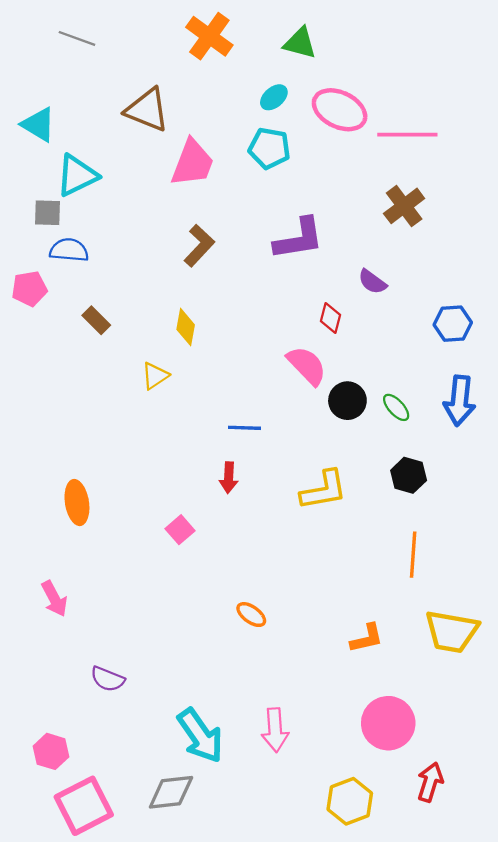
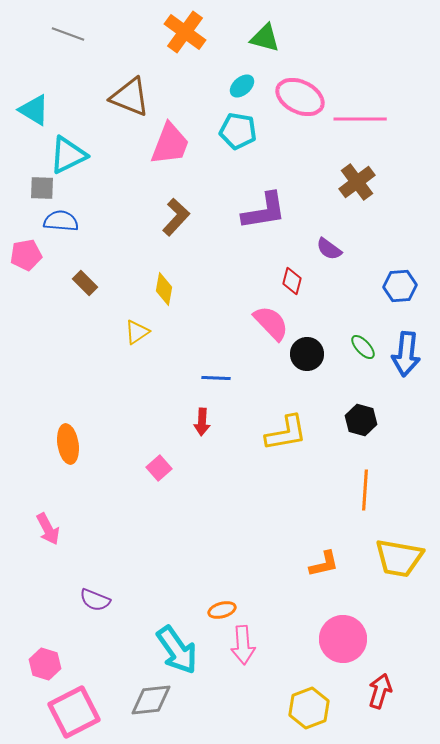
green ellipse: (396, 407) -> (363, 347), moved
orange ellipse: (251, 615) -> (222, 610), moved, turned -52

